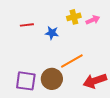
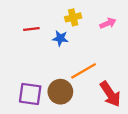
yellow cross: (74, 17) -> (73, 17), moved
red arrow: (95, 81) -> (110, 94), turned -105

